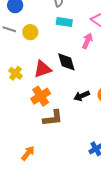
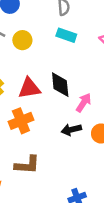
pink arrow: (87, 41) -> (84, 103), moved
brown L-shape: (53, 118) -> (27, 165), moved

